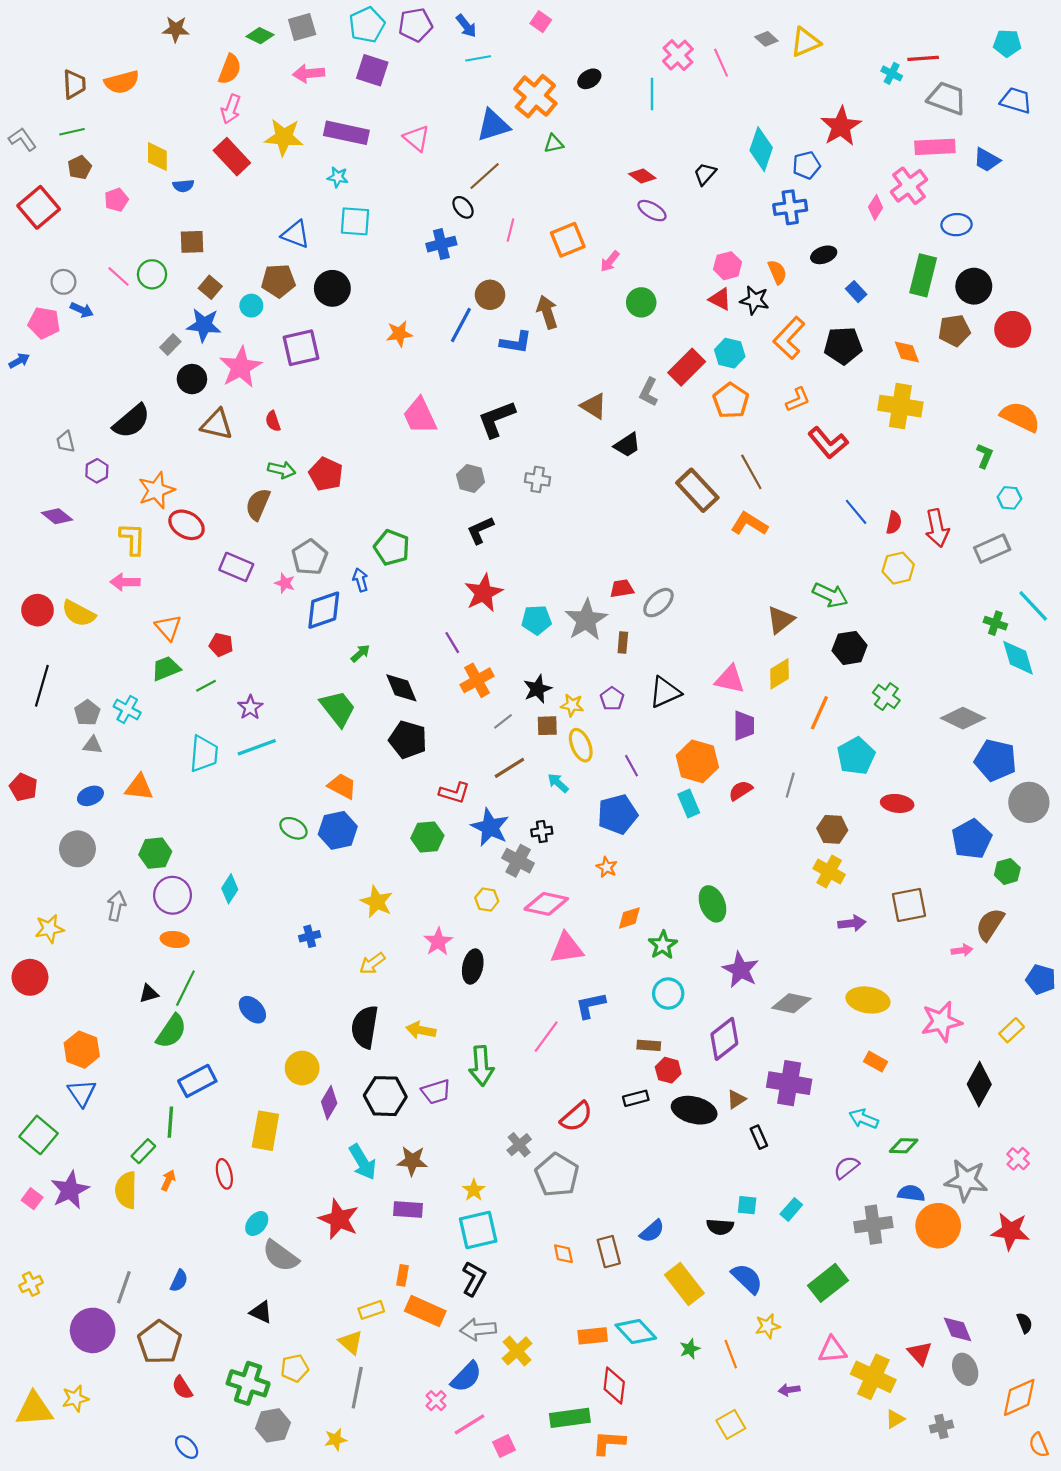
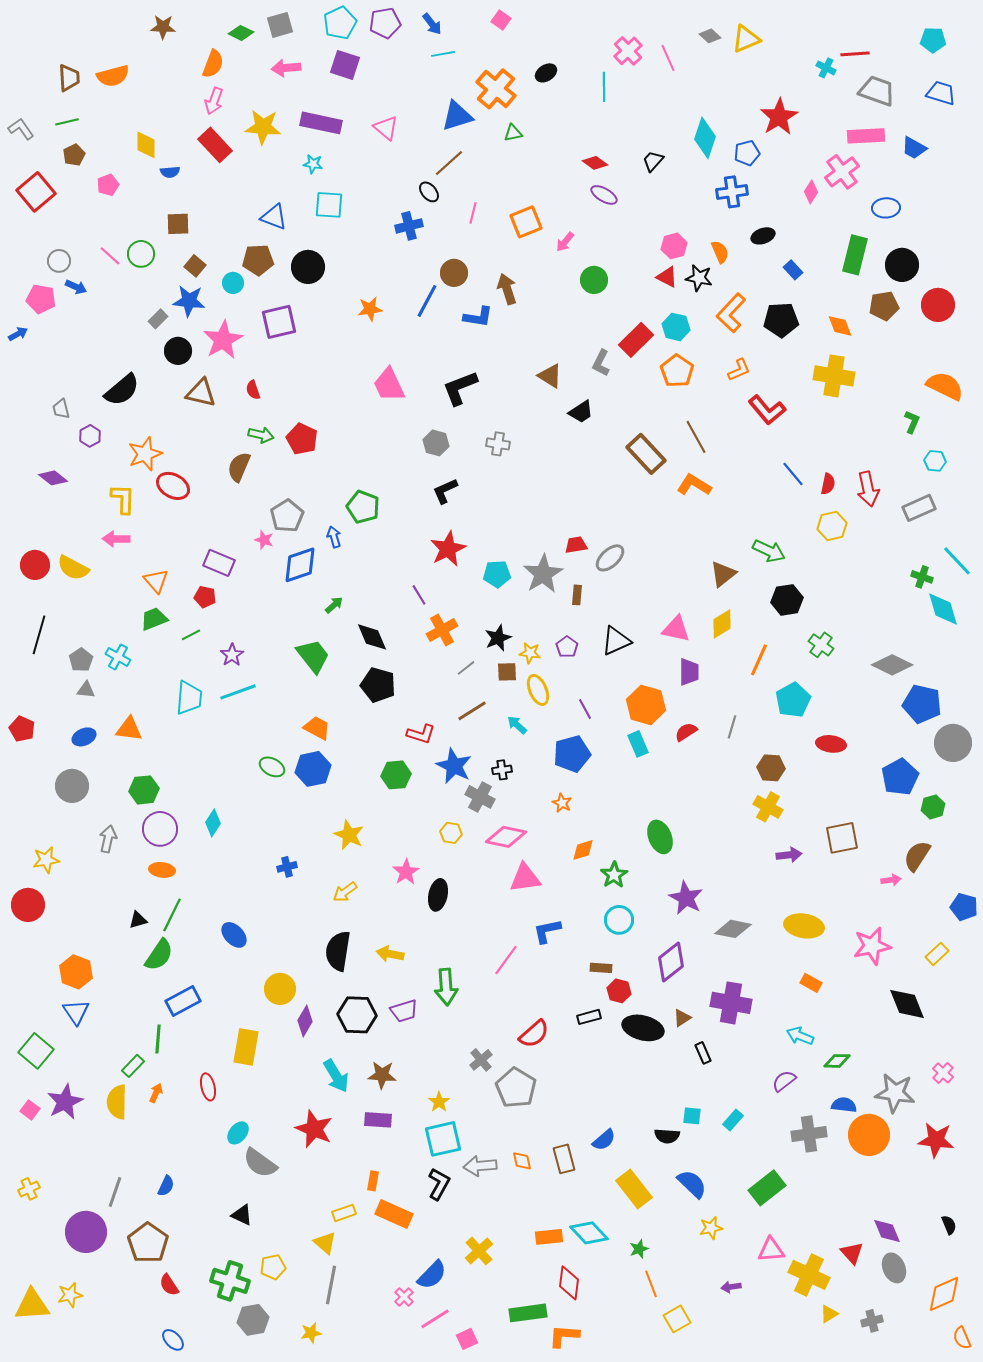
purple rectangle: (236, 567) -> (219, 563), moved
black diamond: (979, 1084) -> (907, 1004), turned -51
gray arrow: (478, 1329) -> (480, 1166), moved
orange line: (731, 1354) -> (651, 1284), moved

